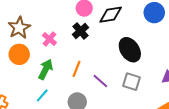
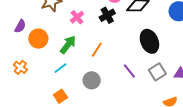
orange circle: (19, 54) -> (38, 39), moved
purple line: (100, 81) -> (129, 71), moved
gray square: (131, 82) -> (157, 72), moved, turned 30

